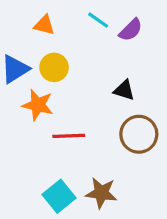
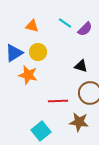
red line: (69, 136) -> (58, 101), moved
brown star: (101, 193) -> (79, 122), moved

